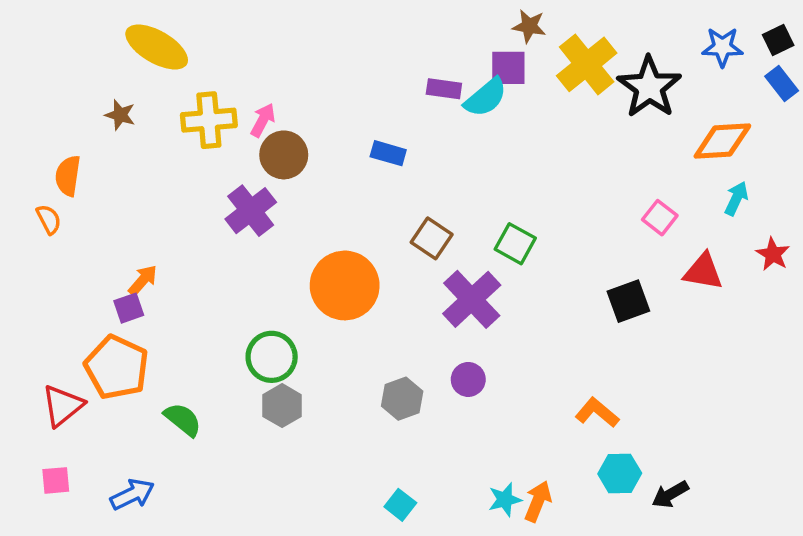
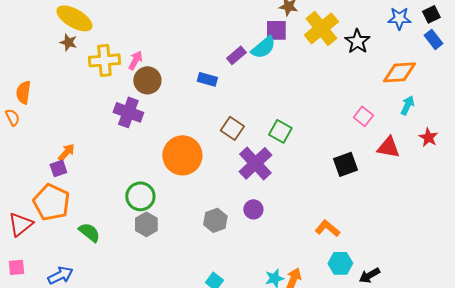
black star: (649, 87) -> (357, 41), size x0.7
purple rectangle: (444, 89) -> (236, 55), moved, turned -48
brown star: (120, 115) -> (68, 42), moved
purple cross: (251, 211) -> (128, 112), turned -32

